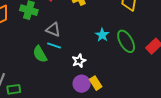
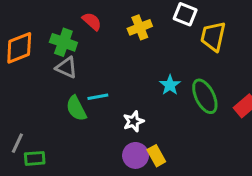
gray triangle: (53, 29) -> (66, 67), moved
cyan line: (54, 46) -> (98, 97), turned -32

